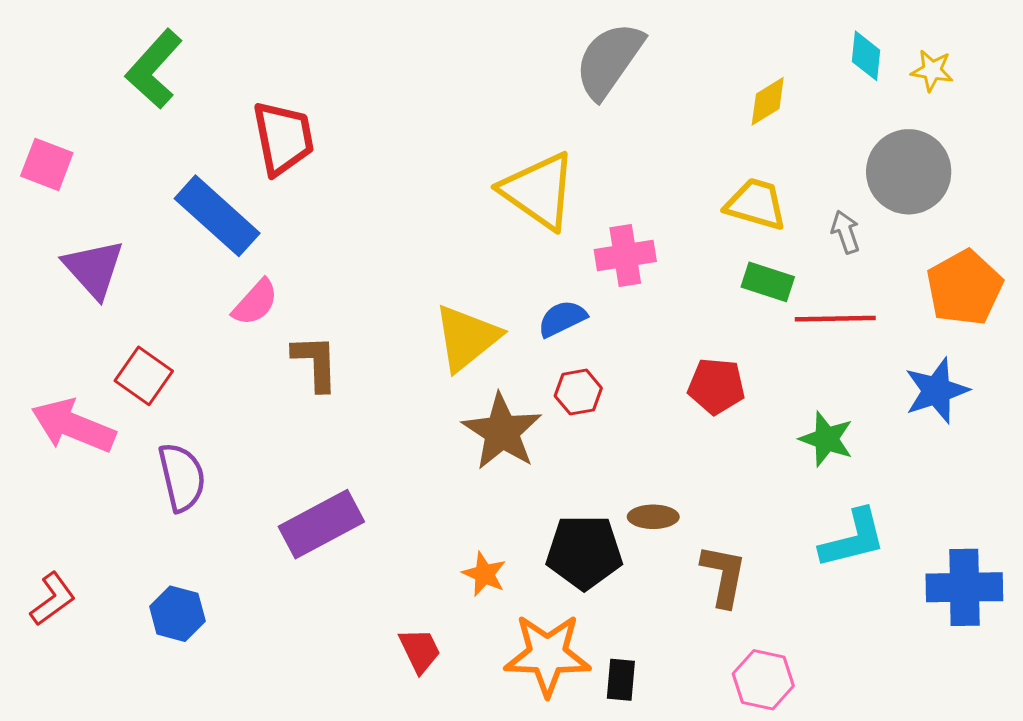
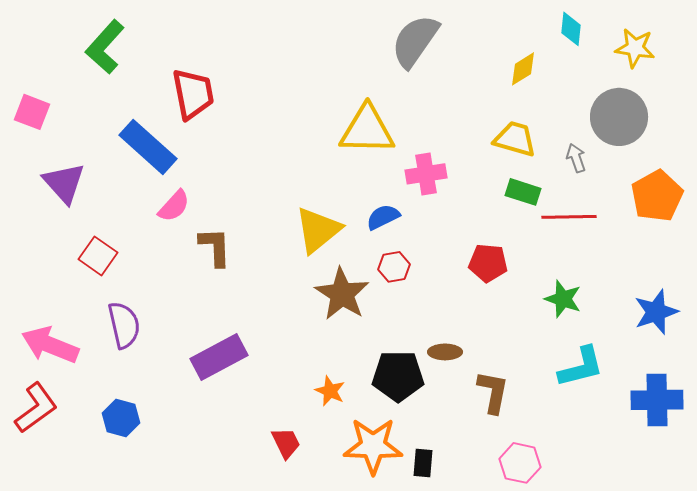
cyan diamond: (866, 56) -> (571, 29), moved
yellow star: (932, 70) -> (635, 48), size x1.4
yellow triangle: (539, 191) -> (367, 130), turned -34
blue star: (937, 391) -> (656, 312), moved
pink arrow: (73, 426) -> (50, 345), moved
red L-shape: (53, 599) -> (36, 408), size x1.4

